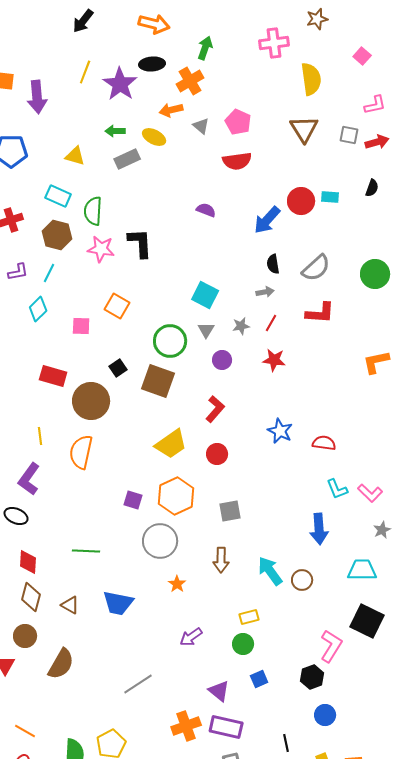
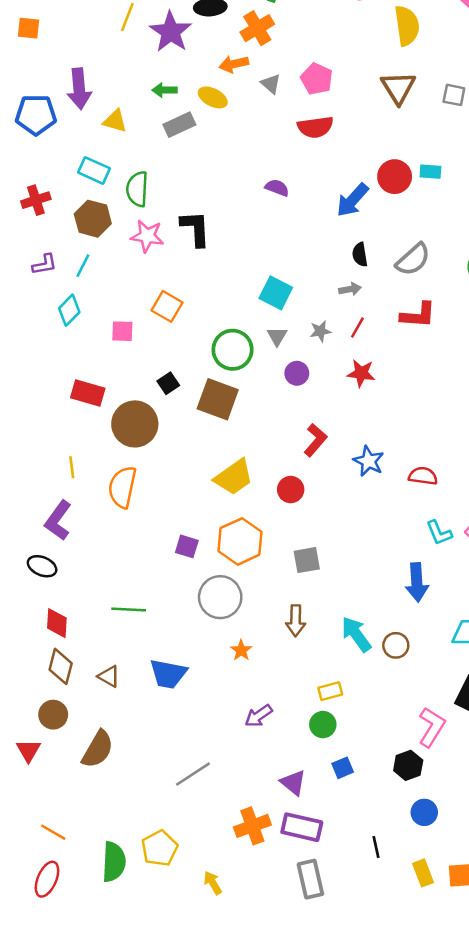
purple arrow: (37, 97) -> (79, 89), moved
red L-shape: (215, 409) -> (315, 440), moved

